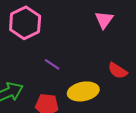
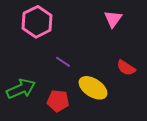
yellow ellipse: (83, 91) -> (93, 88), turned 44

